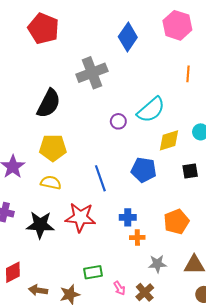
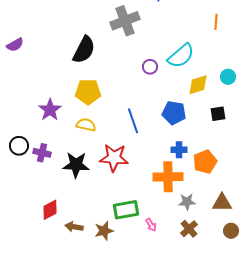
blue cross: (128, 217) -> (179, 150), moved
orange cross: (137, 237) -> (168, 177), size x2.0
green rectangle: (93, 272) -> (126, 210), size x1.4
brown cross: (145, 292) -> (189, 229), moved

